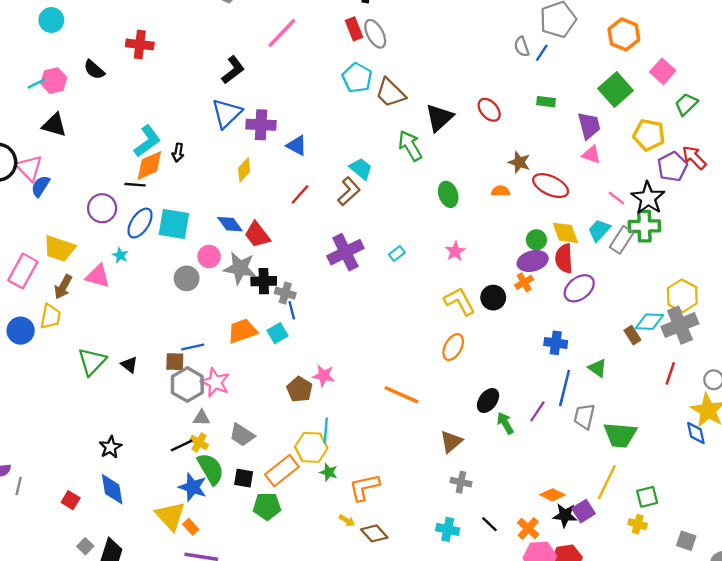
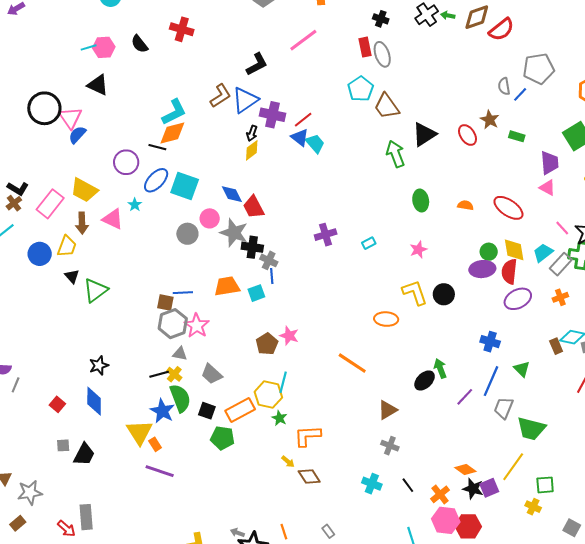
black arrow: (178, 153) -> (252, 133), moved
brown star: (519, 162) -> (490, 120), moved
cyan trapezoid: (361, 169) -> (315, 143), moved
brown L-shape: (349, 191) -> (220, 96), moved
red line: (300, 194) -> (303, 120), moved
purple cross: (345, 252) -> (326, 235), size x0.7
orange cross: (524, 282) -> (560, 297), moved
brown arrow: (63, 287) -> (82, 223), turned -40
orange ellipse: (453, 347) -> (386, 319), moved, turned 55
black triangle: (129, 365) -> (72, 276), moved
green arrow: (505, 423) -> (440, 368), moved
gray square: (85, 546) -> (63, 445), turned 32

